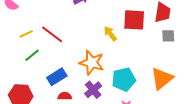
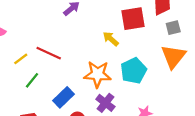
cyan pentagon: (124, 79) -> (134, 71), moved
orange triangle: (162, 79) -> (173, 57), moved

